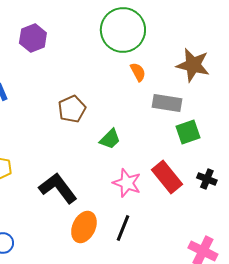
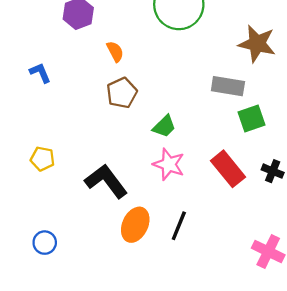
orange semicircle: (138, 72) -> (115, 51), moved
pink star: (127, 183) -> (169, 164), moved

